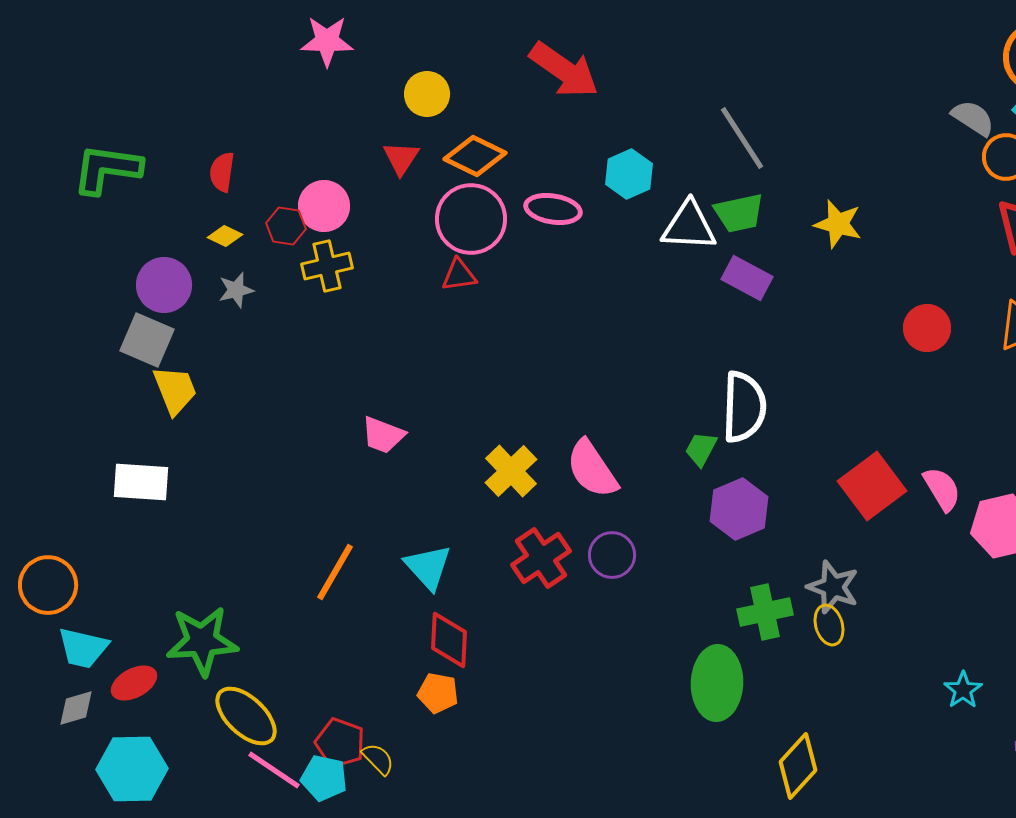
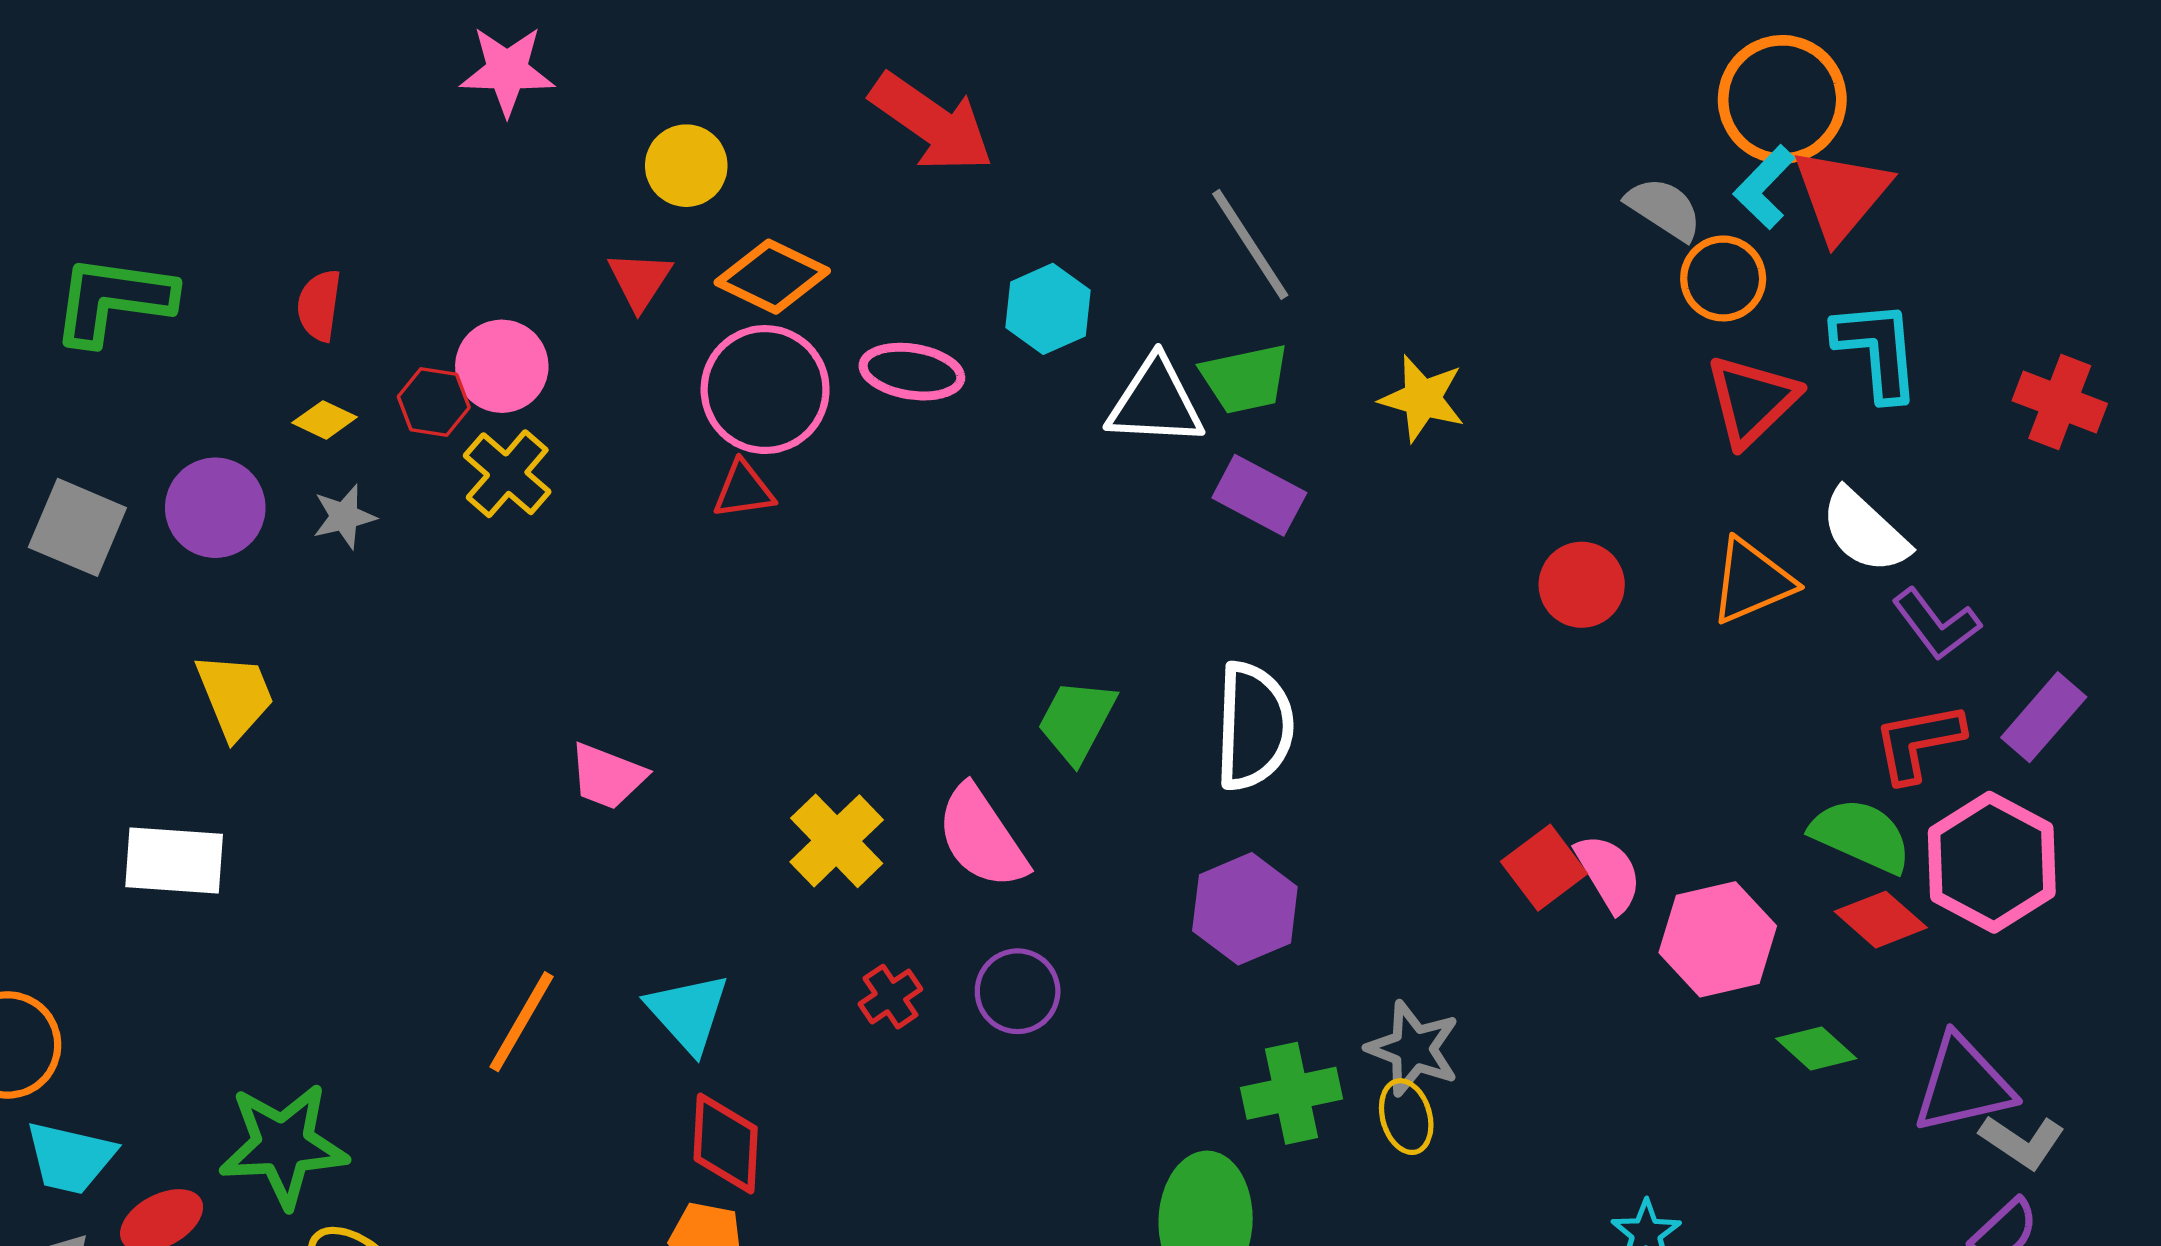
yellow cross: (327, 266) -> (507, 474), turned -36
gray square: (147, 340) -> (77, 527), moved
green trapezoid: (701, 449) -> (1077, 721), moved, size x1.4
red square: (872, 486) -> (1544, 868), moved, size x0.7
red cross: (541, 558) -> (890, 997), size x0.6

